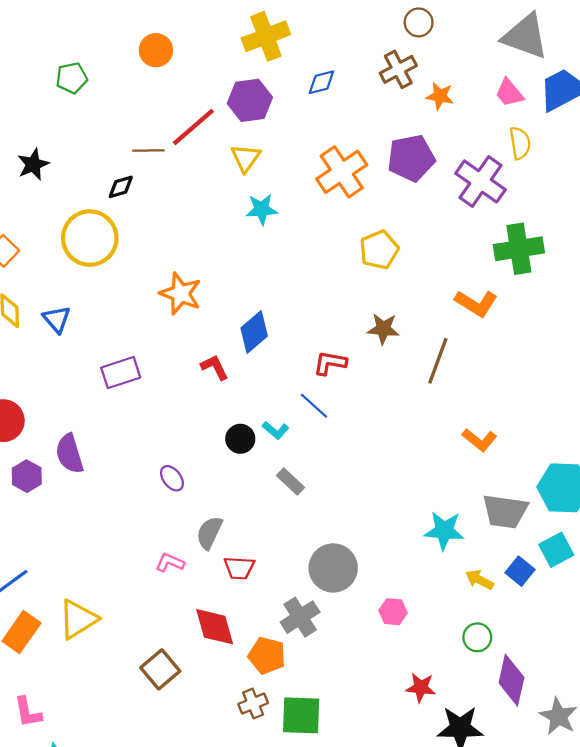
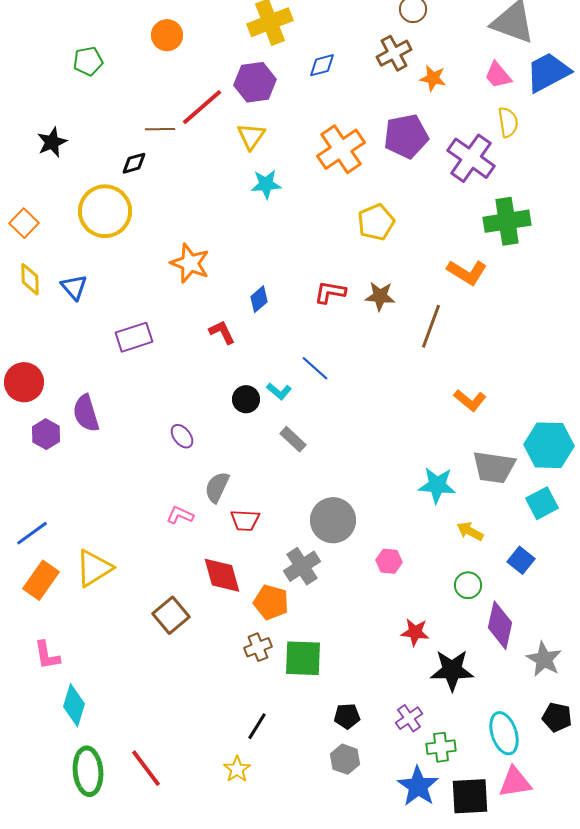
blue diamond: (254, 332) -> (259, 299), size x0.7
red L-shape: (330, 363) -> (330, 292), moved
blue square: (520, 571) -> (521, 560), moved

